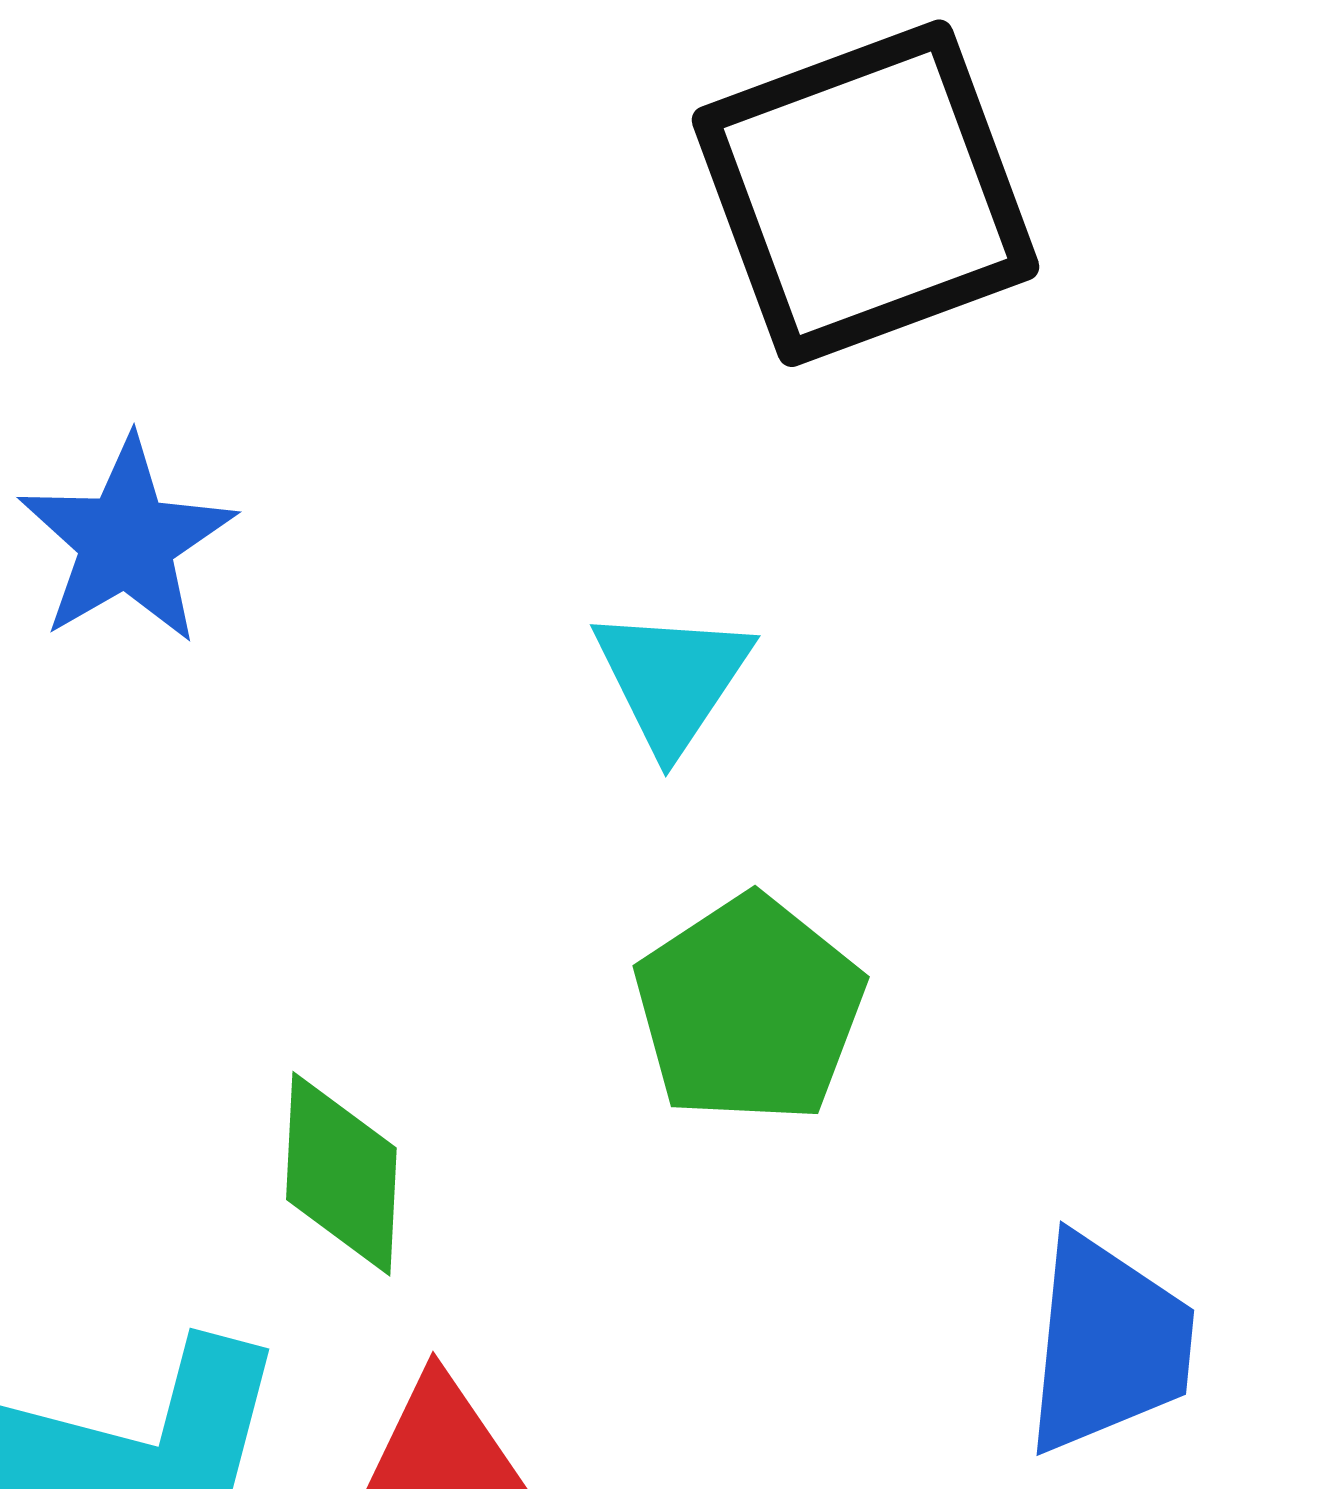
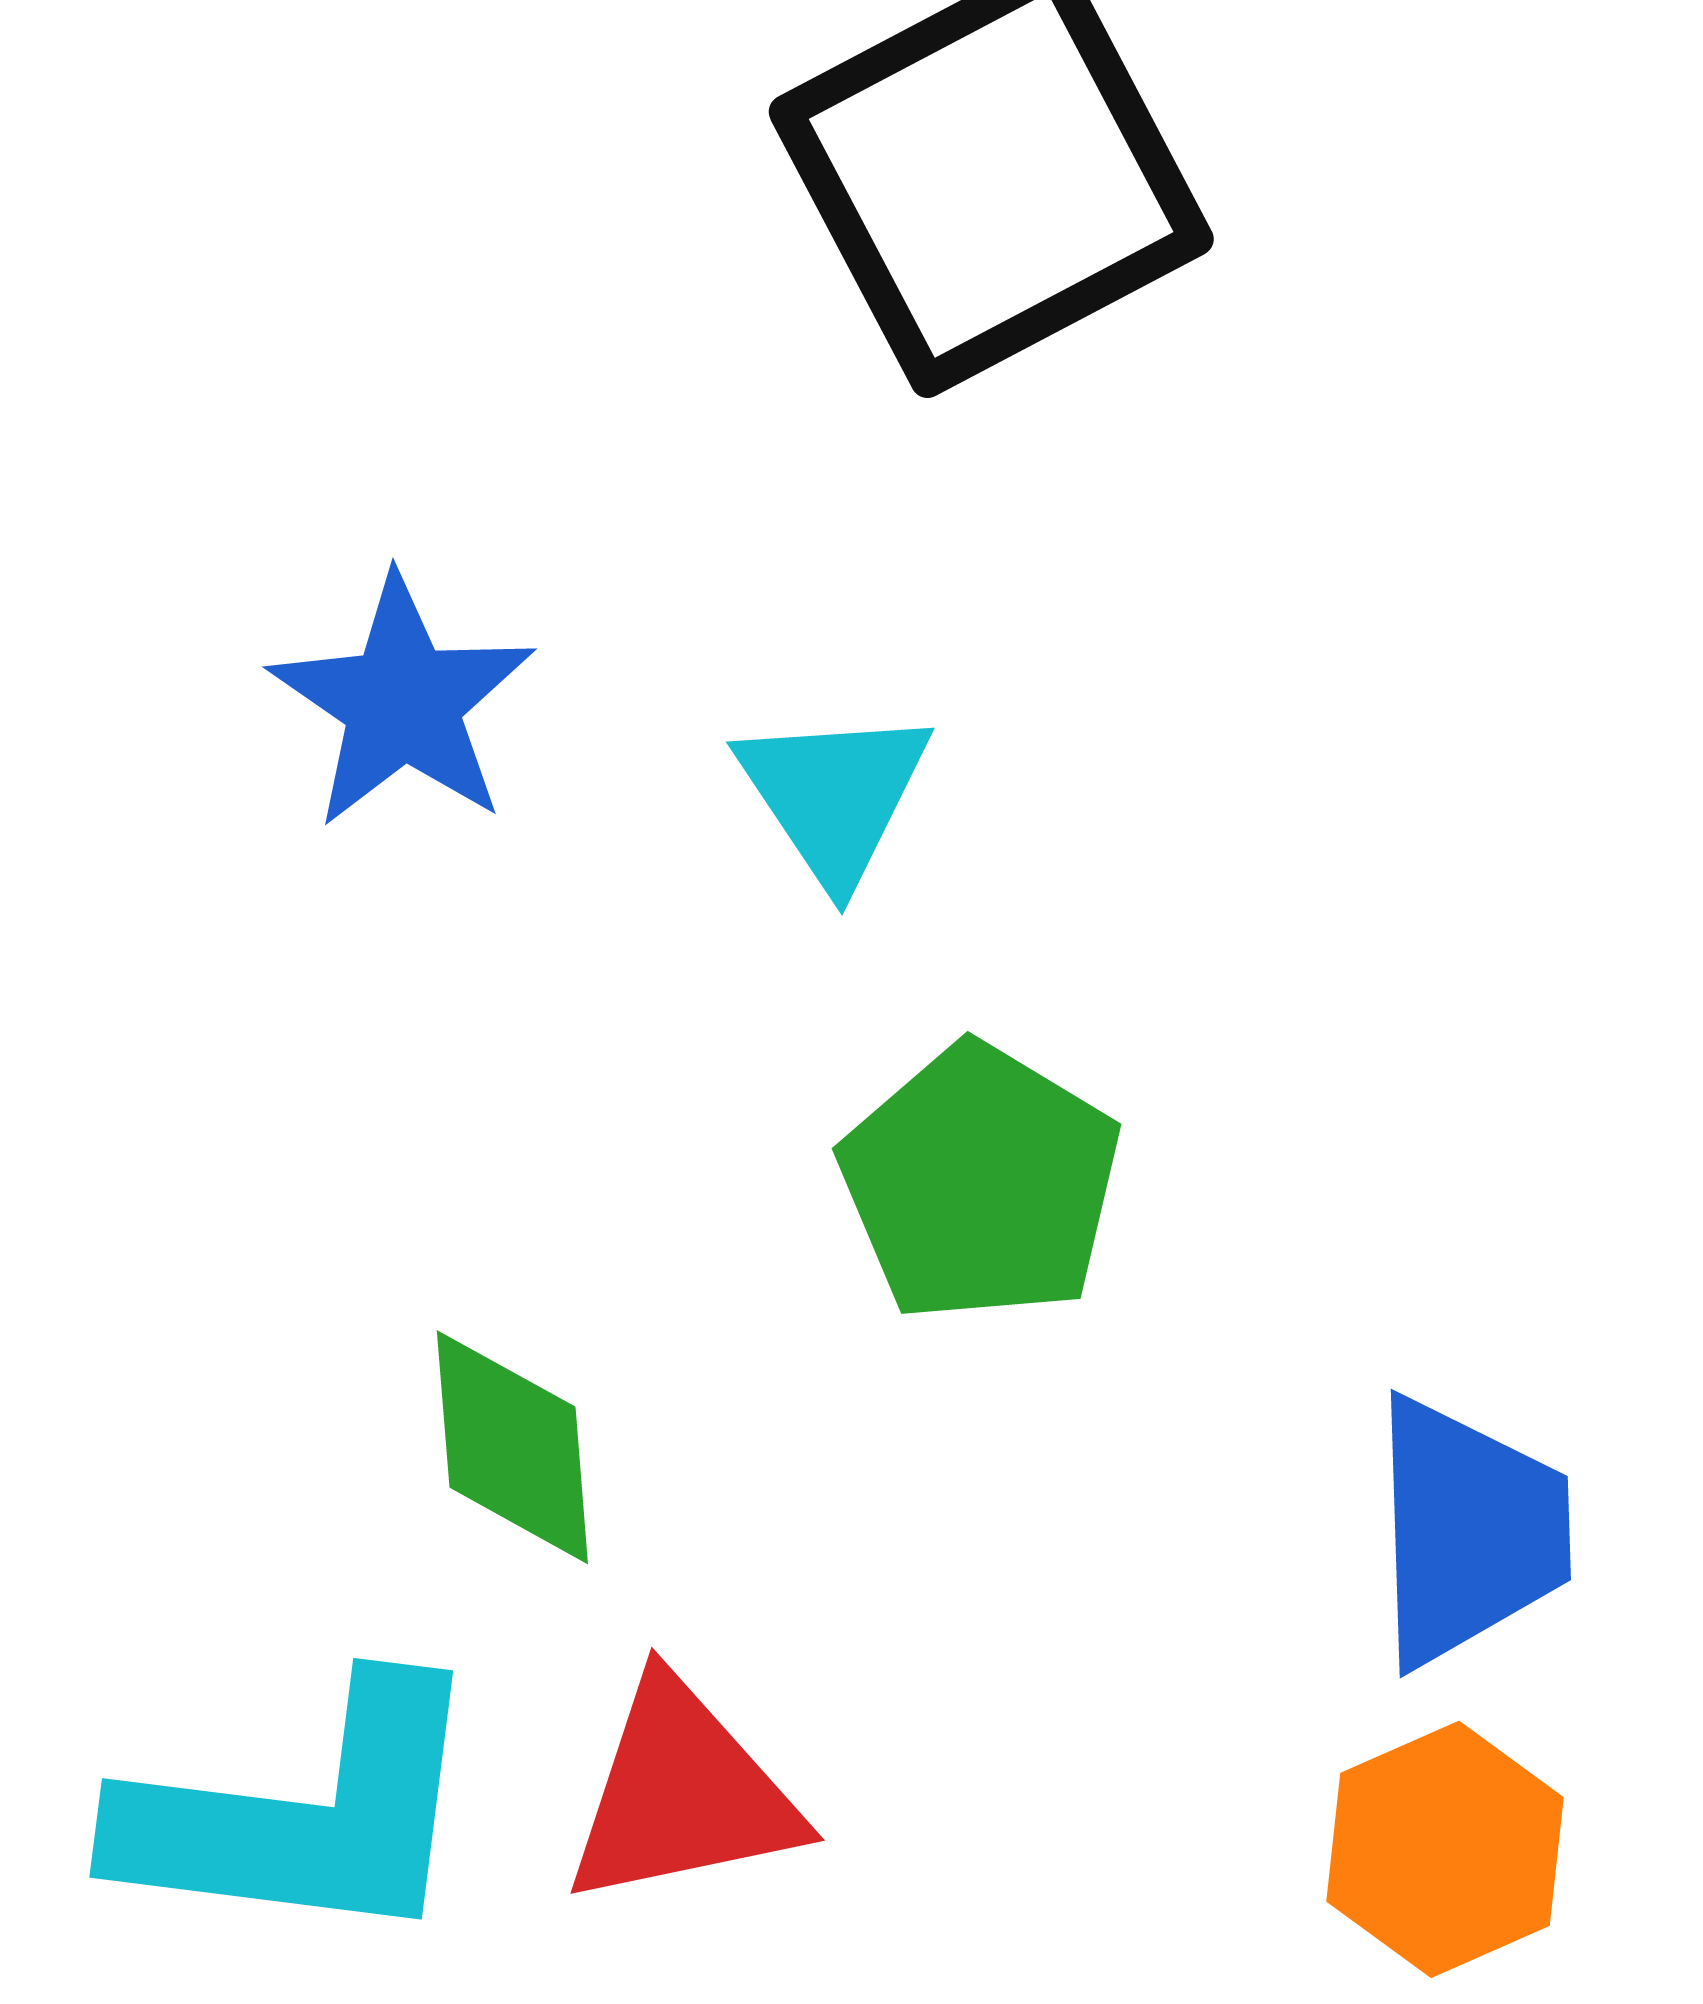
blue star: (127, 541) -> (403, 702), moved

